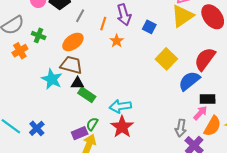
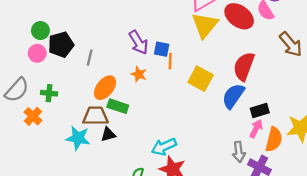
orange line: (103, 24) -> (170, 61), moved
blue square: (149, 27) -> (162, 49), moved
orange ellipse: (73, 42) -> (105, 88), moved
green rectangle: (87, 95) -> (118, 106), moved

